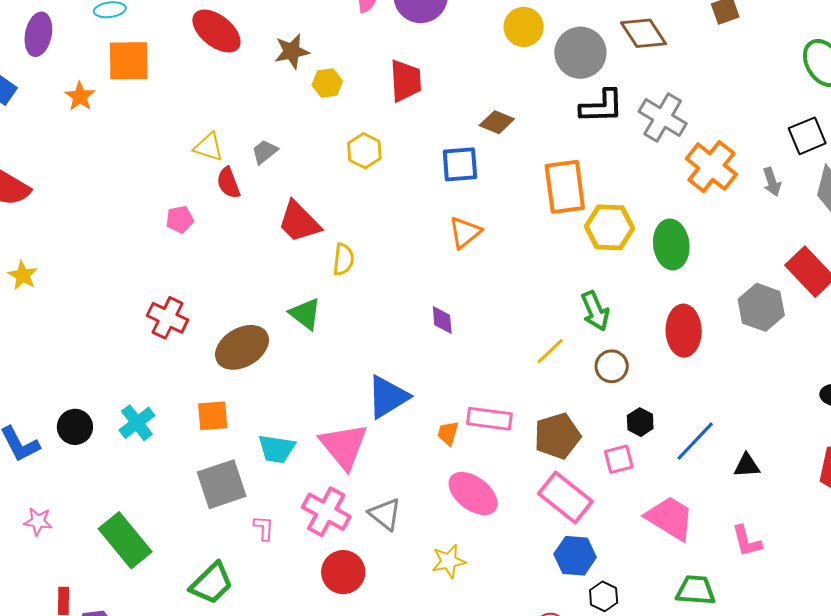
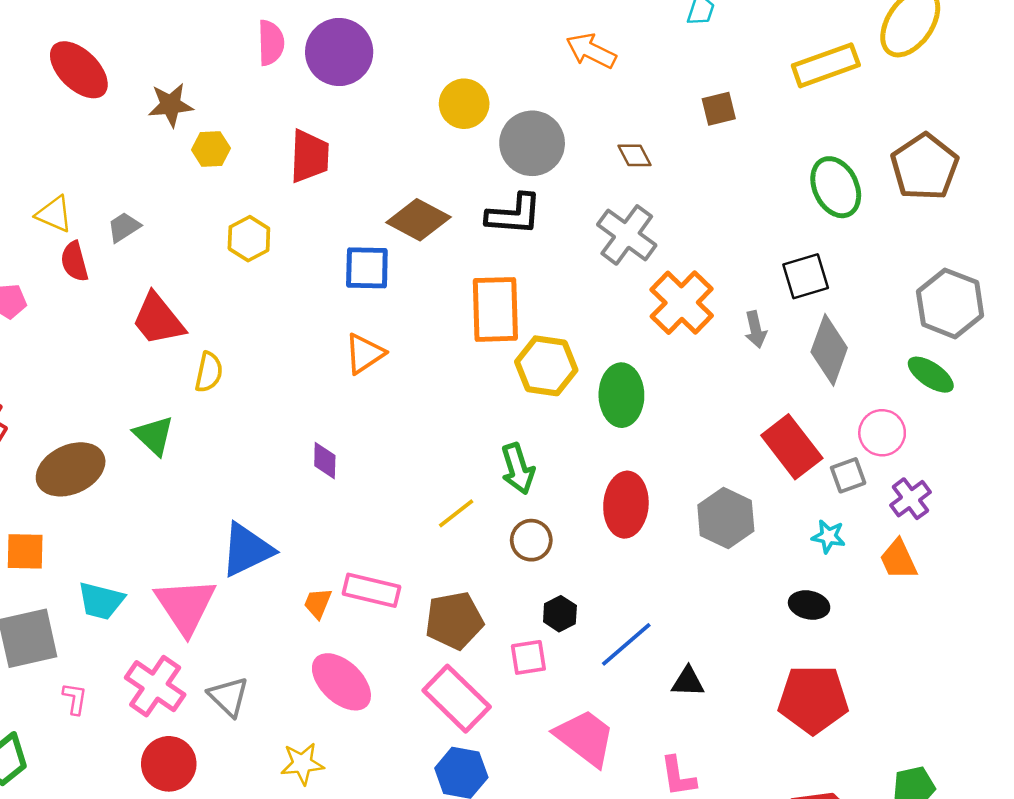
brown diamond: (643, 33) -> (634, 155), moved, size x0.6
black L-shape: (602, 106) -> (514, 214), moved
brown diamond: (497, 122) -> (418, 220), size x1.4
gray hexagon: (761, 307) -> (726, 518), moved

